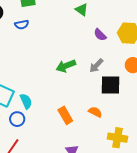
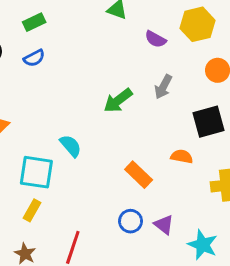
black square: (111, 85) -> (209, 122), moved
cyan semicircle: (26, 101) -> (71, 146), moved
blue circle: (17, 119) -> (131, 221), moved

